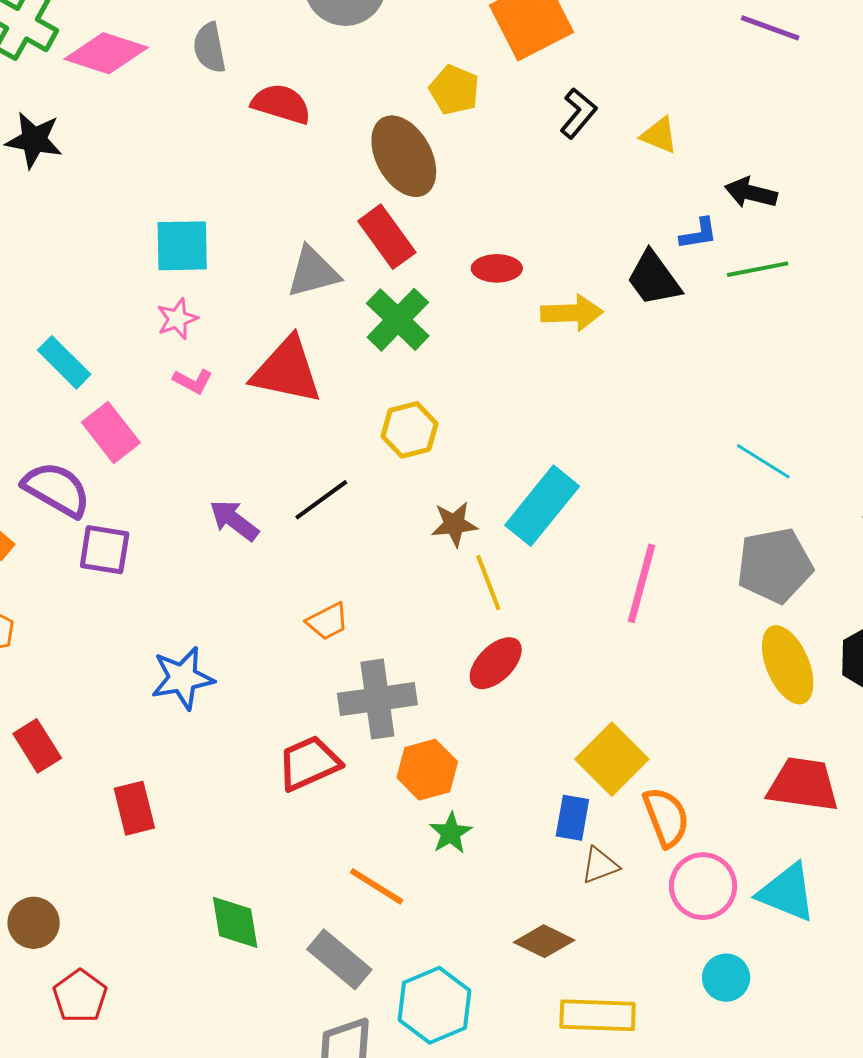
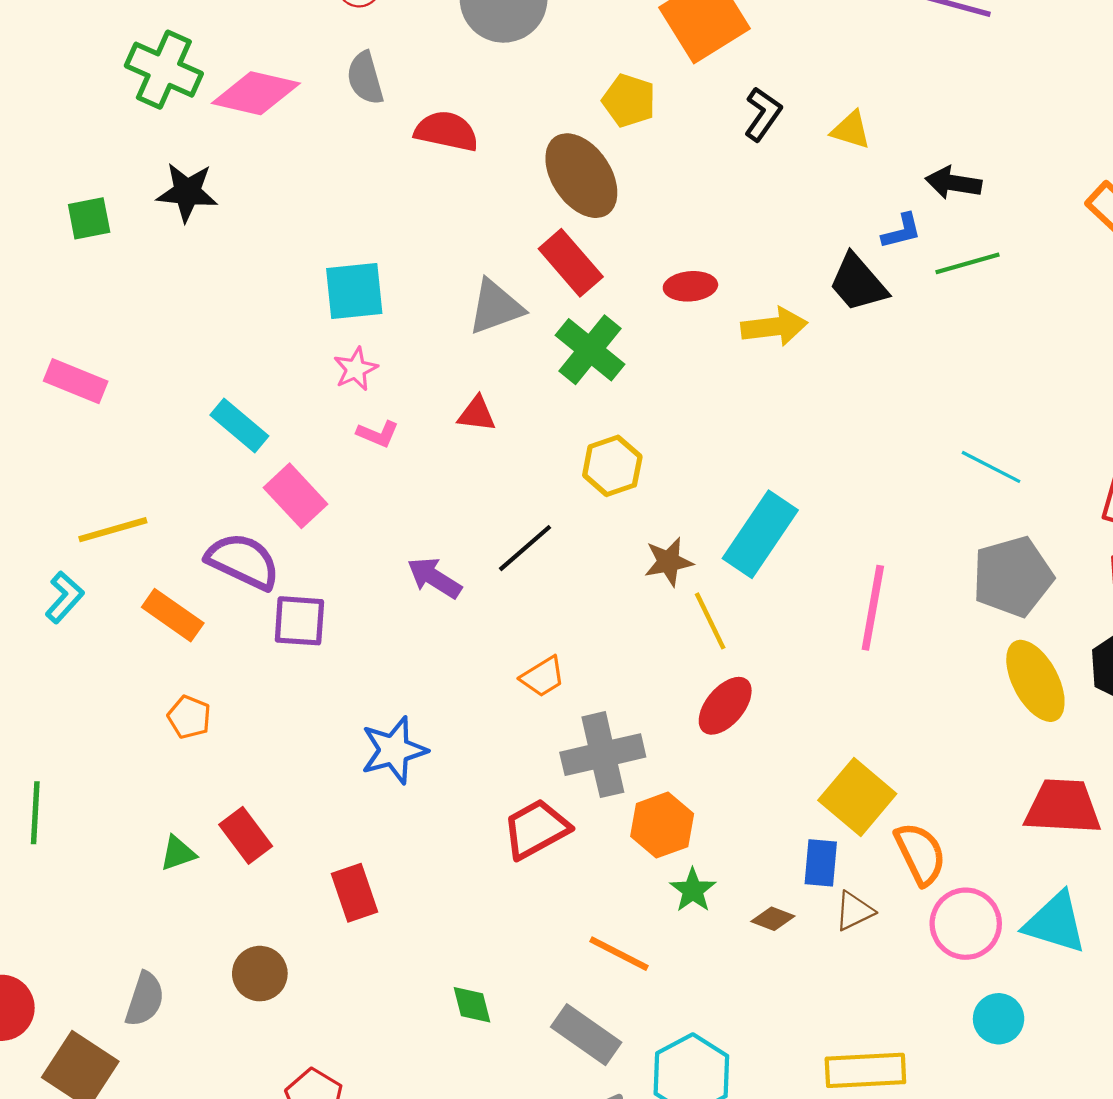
red triangle: (287, 371) -> (477, 414), size x0.5
green diamond: (235, 922) -> (472, 1005), size x0.7
brown circle: (34, 923) -> (260, 974), moved
brown diamond: (544, 941) -> (773, 919), moved, size x0.7

